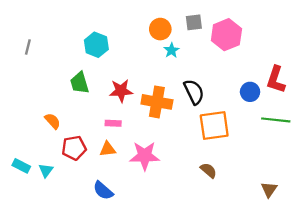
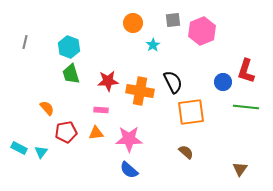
orange circle: (160, 29) -> (133, 23), moved
cyan hexagon: (96, 45) -> (69, 47), moved
blue semicircle: (103, 191) -> (129, 170), moved

